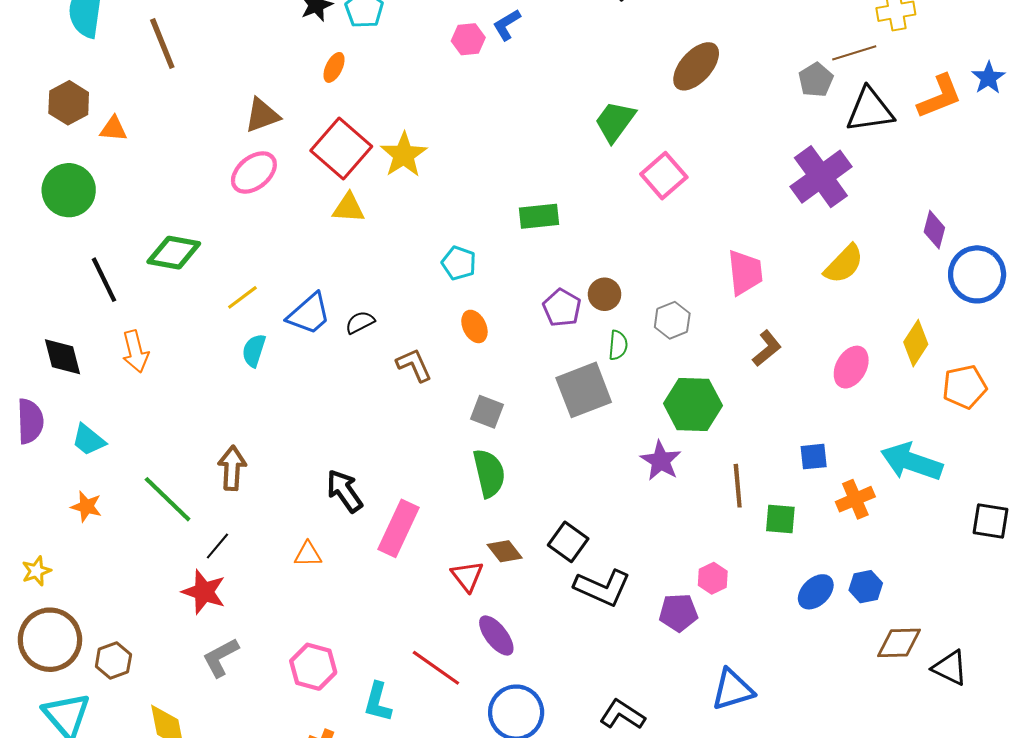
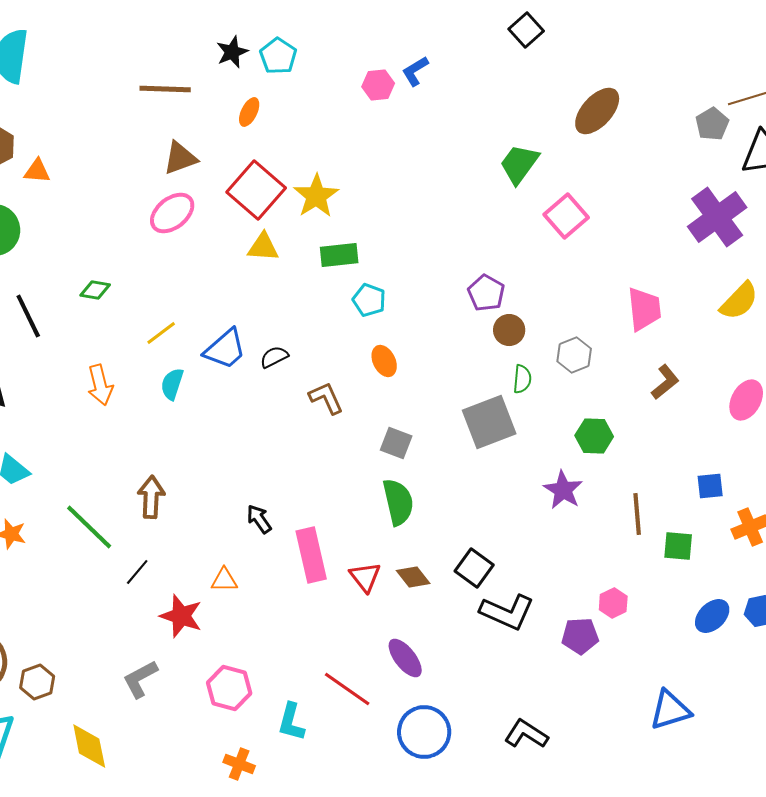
brown line: (162, 43) -> (165, 89), moved, turned -66
green rectangle: (539, 216) -> (339, 255), moved
green diamond: (174, 253) -> (95, 290), size x0.6
purple pentagon: (562, 308) -> (486, 293), moved
orange arrow: (135, 351) -> (100, 385), moved
green hexagon: (693, 405) -> (594, 436), size x0.7
black arrow: (344, 491) -> (259, 519), size x0.7
pink rectangle: (399, 528) -> (311, 555), turned -38
red triangle: (467, 576) -> (365, 577), moved
red star: (204, 592) -> (181, 616), moved
blue triangle: (733, 690) -> (670, 710), moved

